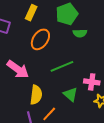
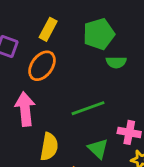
orange ellipse: (40, 39) -> (42, 66), moved
pink arrow: (18, 69) -> (25, 109), turned -135

